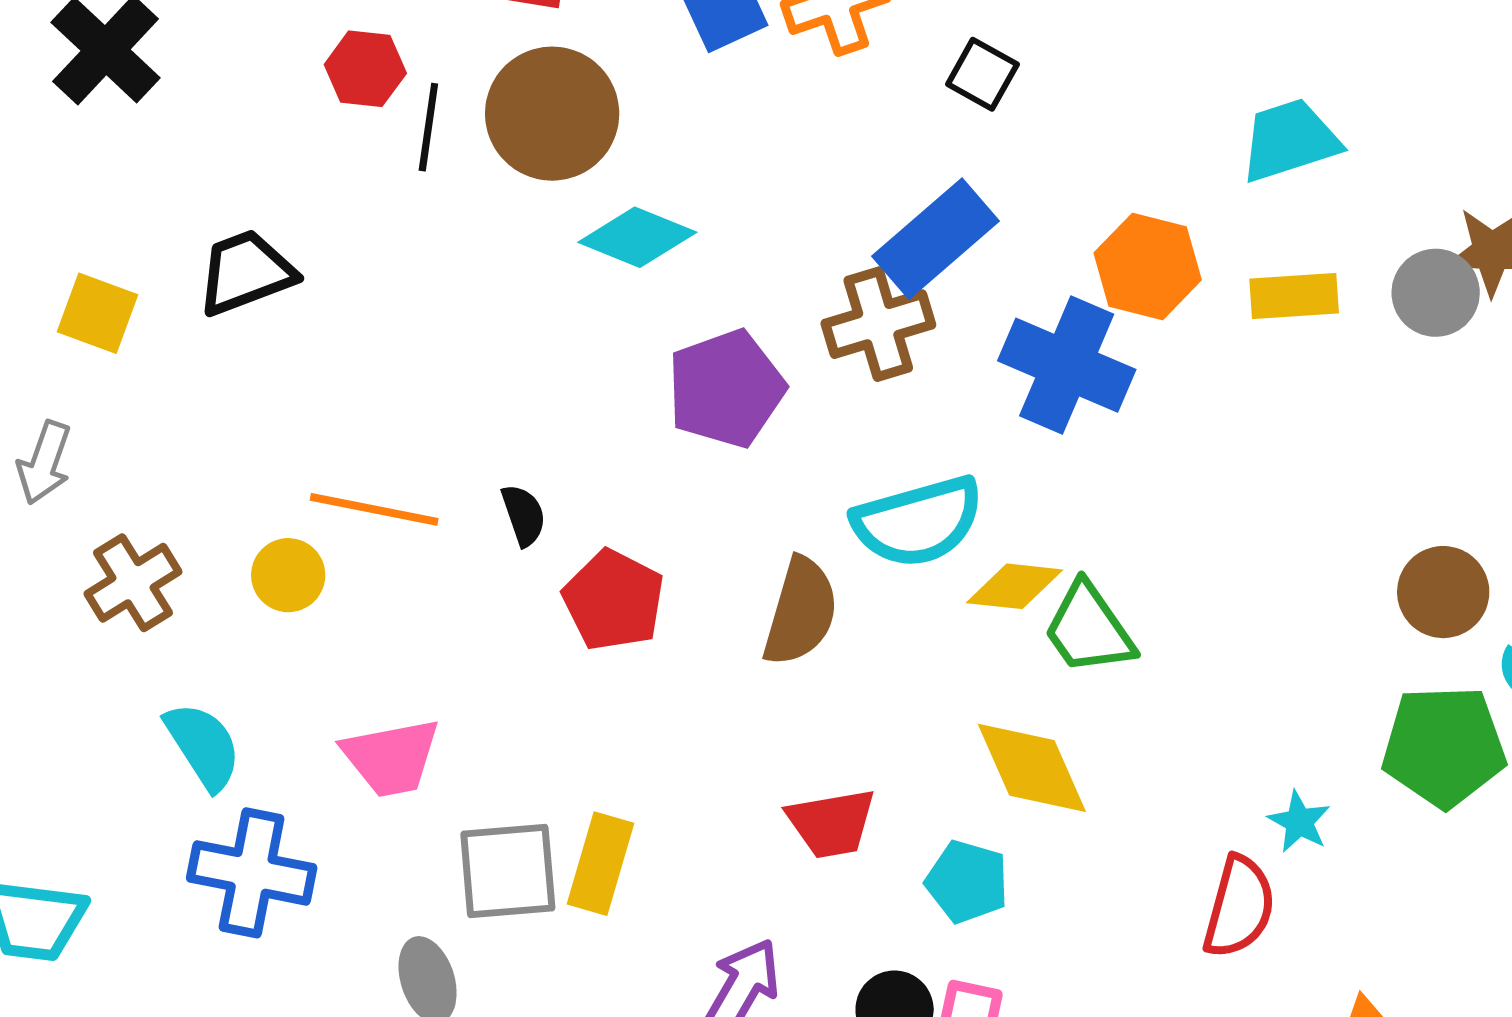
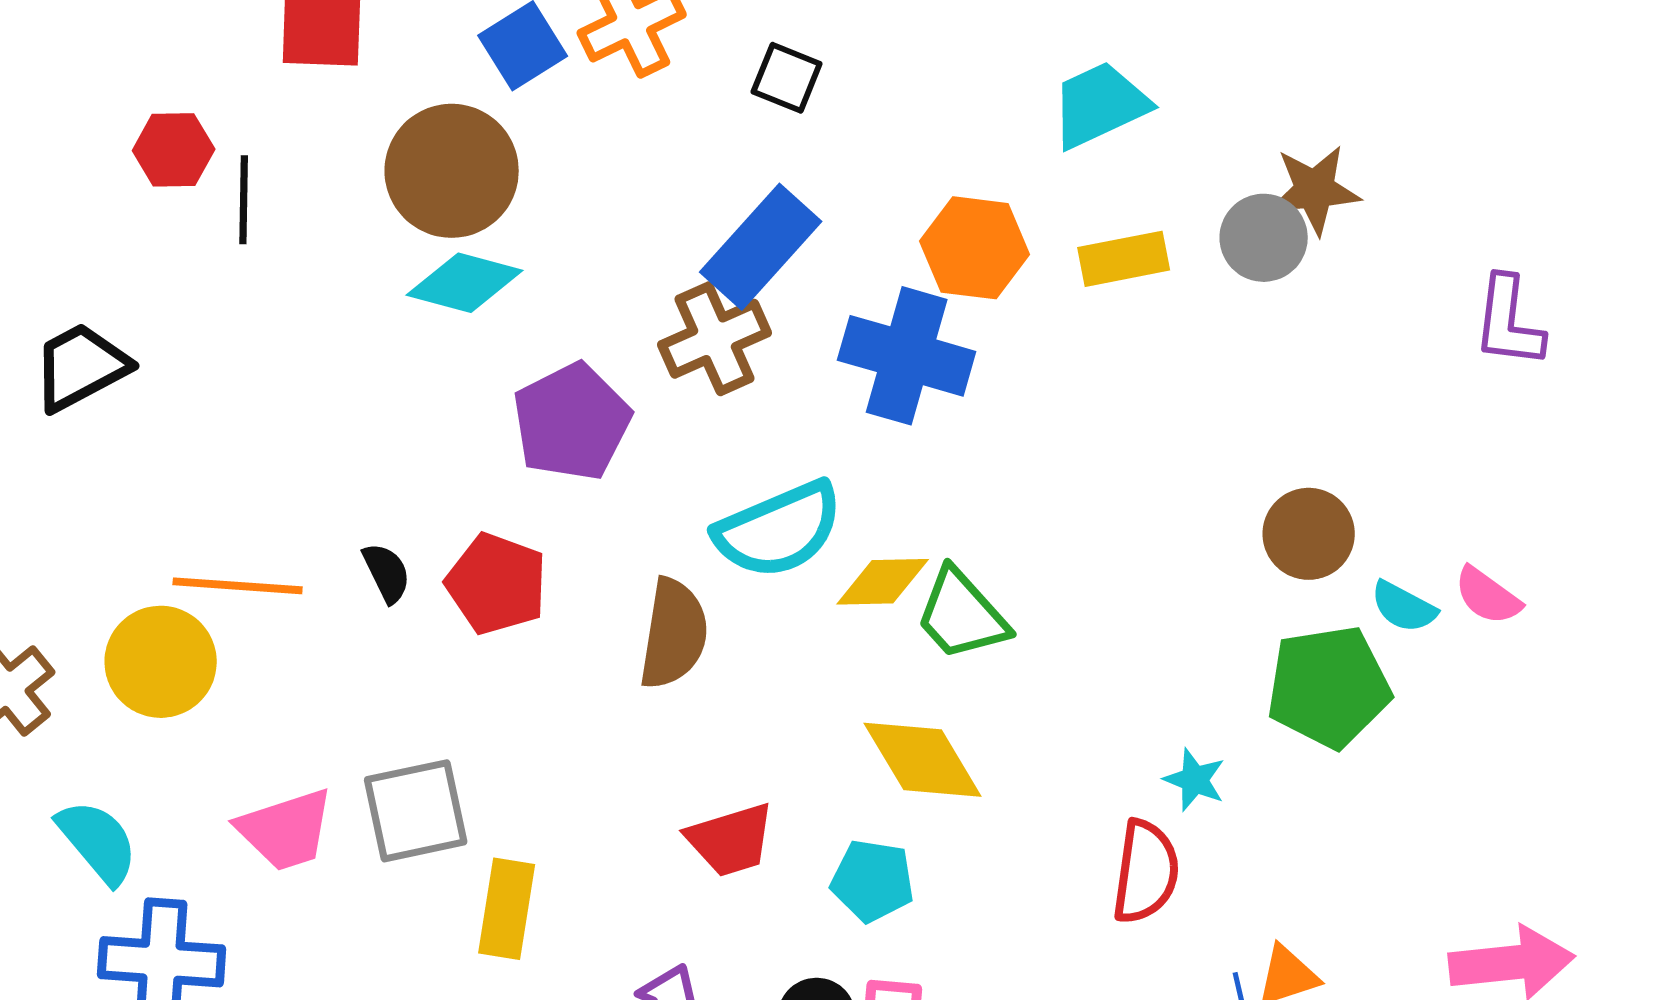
brown circle: (552, 114) -> (452, 171), moved
yellow circle: (288, 575) -> (161, 662), size x1.5
red pentagon: (614, 600) -> (497, 584), moved
gray square: (508, 871) -> (416, 811), moved

